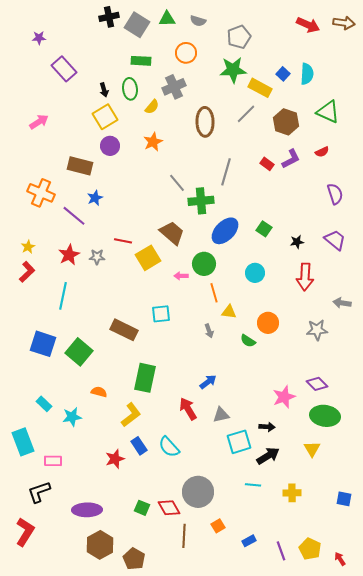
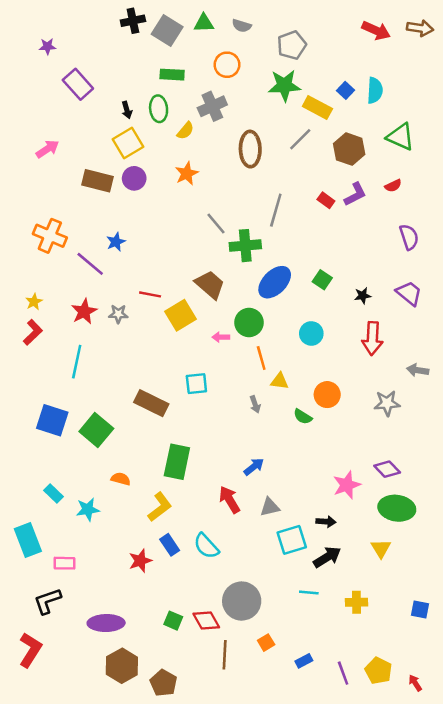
brown rectangle: (80, 166) -> (98, 181), moved

